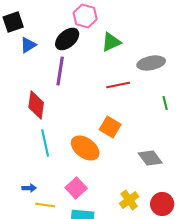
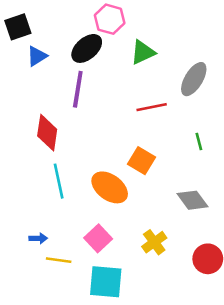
gray ellipse: (151, 63) -> (194, 79), turned -48
green line: (165, 103) -> (199, 142), moved
yellow cross: (129, 200) -> (154, 242), moved

